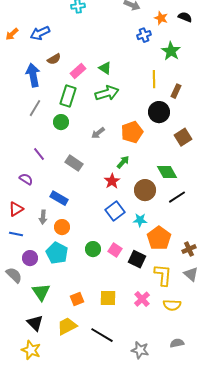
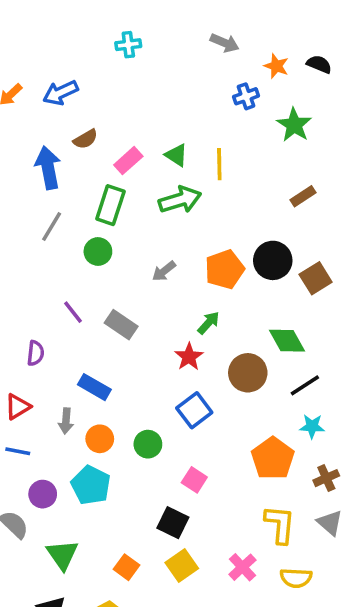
yellow line: (154, 79) -> (219, 164), moved
brown rectangle: (176, 91) -> (303, 196), turned 32
black circle: (159, 112) -> (273, 260), moved
purple line: (39, 154) -> (73, 312), moved
purple semicircle: (26, 179) -> (36, 353), turned 64
cyan star: (140, 220) -> (312, 426), moved
green circle: (93, 249) -> (148, 444), moved
black square: (137, 259) -> (173, 523), moved
yellow square: (108, 298) -> (182, 565), turned -36
orange square: (77, 299) -> (127, 567), turned -32

